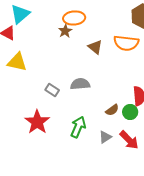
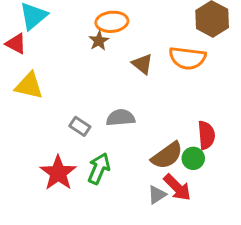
brown semicircle: (112, 110) -> (167, 155), size x1.6
green arrow: (78, 127) -> (99, 169), moved
red arrow: (129, 140) -> (177, 187), moved

